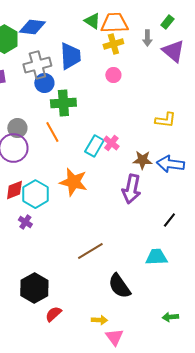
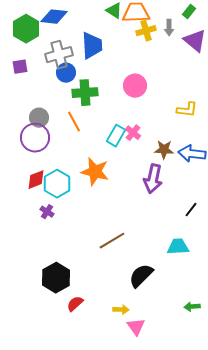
yellow cross: (113, 44) -> (146, 31), moved
pink circle: (113, 75) -> (135, 86), moved, size x1.5
black semicircle: (119, 286) -> (141, 276), turned 80

